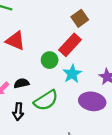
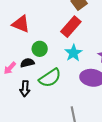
green circle: (50, 60) -> (40, 49), moved

